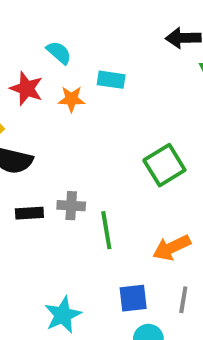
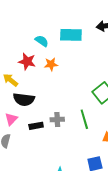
cyan rectangle: (111, 80) -> (71, 35), moved, size x1.5
green line: (106, 230) -> (84, 119), moved

